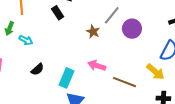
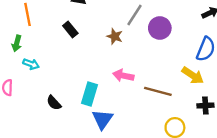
black rectangle: (58, 13) -> (70, 30), moved
cyan arrow: (26, 40) -> (31, 64), moved
black semicircle: (37, 69) -> (54, 103), moved, turned 96

